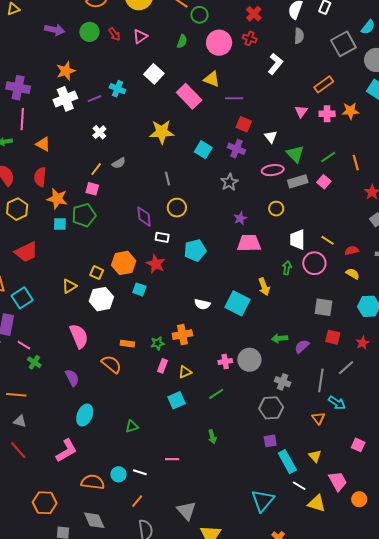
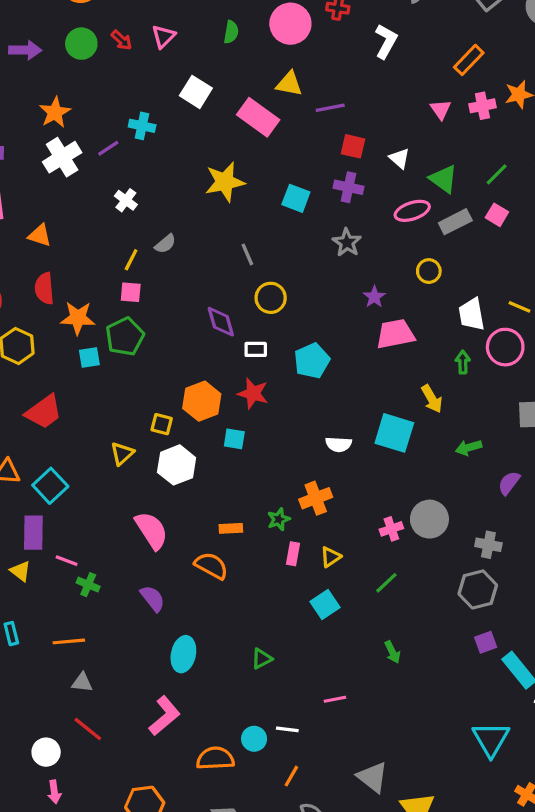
green arrow: (279, 338) -> (469, 448), moved

